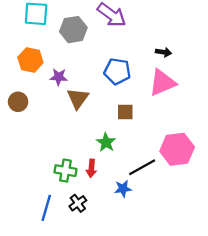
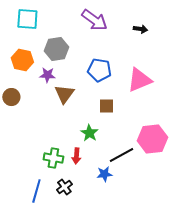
gray hexagon: (73, 30) -> (56, 49), moved
black arrow: (164, 52) -> (140, 29), moved

